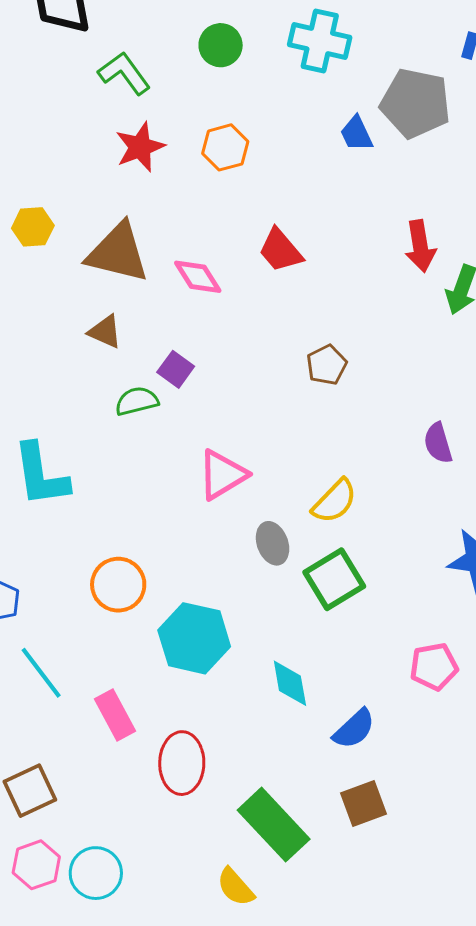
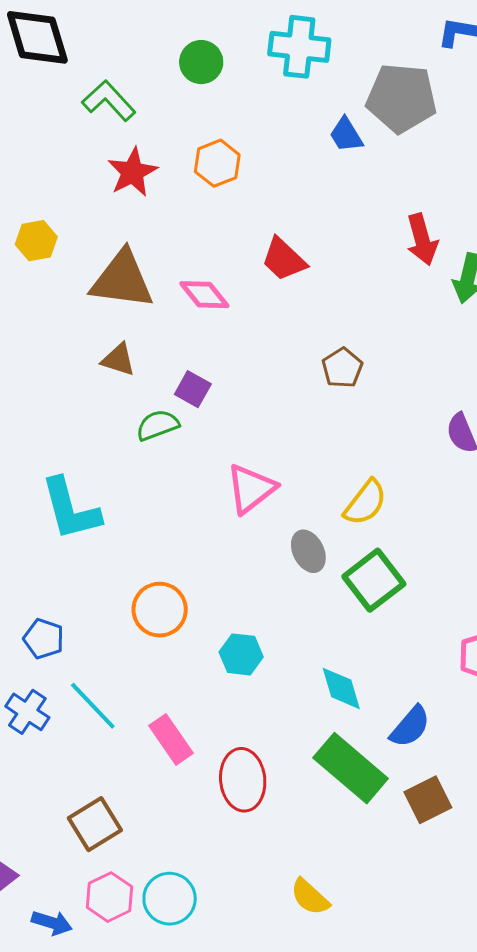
yellow hexagon: (33, 227) -> (36, 241), moved
cyan hexagon: (194, 638) -> (241, 654), size x0.6
green rectangle: (274, 825) -> (351, 768), moved

